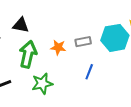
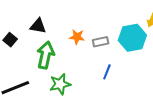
orange star: (58, 47) -> (77, 37), moved

